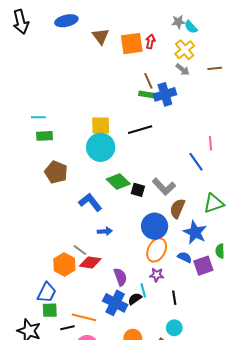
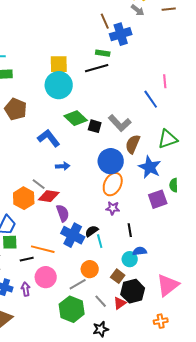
green rectangle: (146, 94) -> (103, 53), moved
blue semicircle: (185, 257) -> (140, 251), moved, turned -32
purple semicircle: (120, 277) -> (63, 213), moved
cyan line: (143, 290) -> (100, 241), moved

